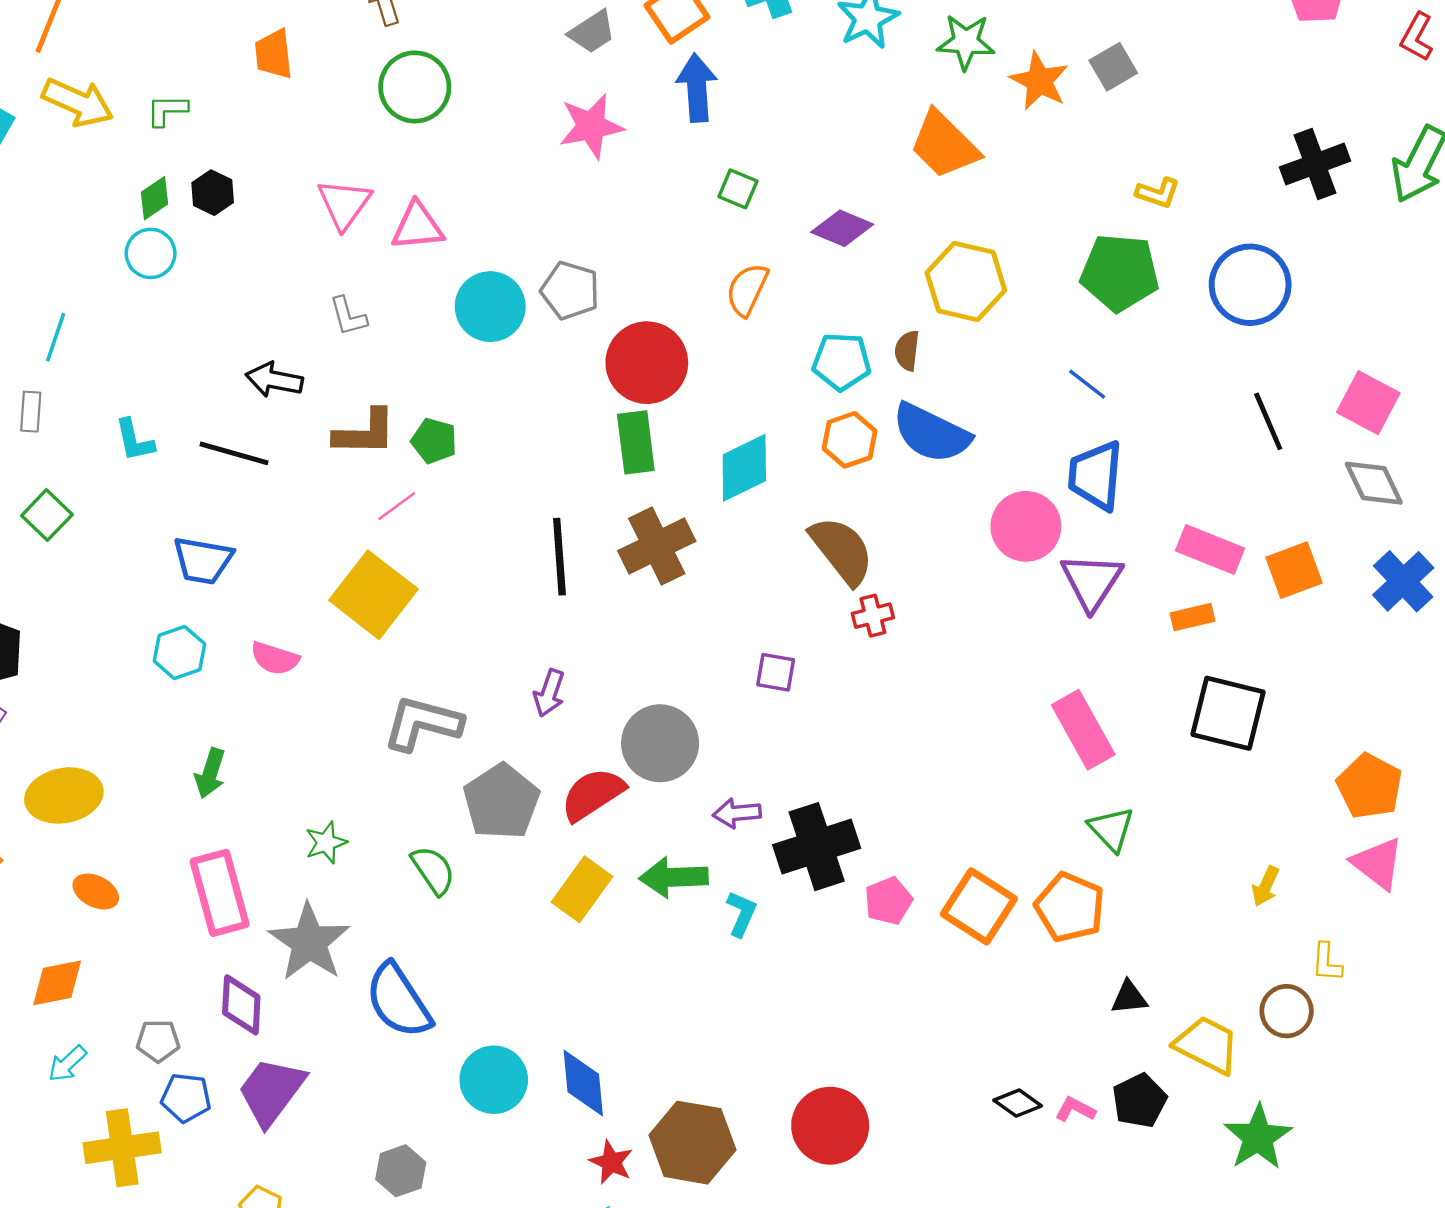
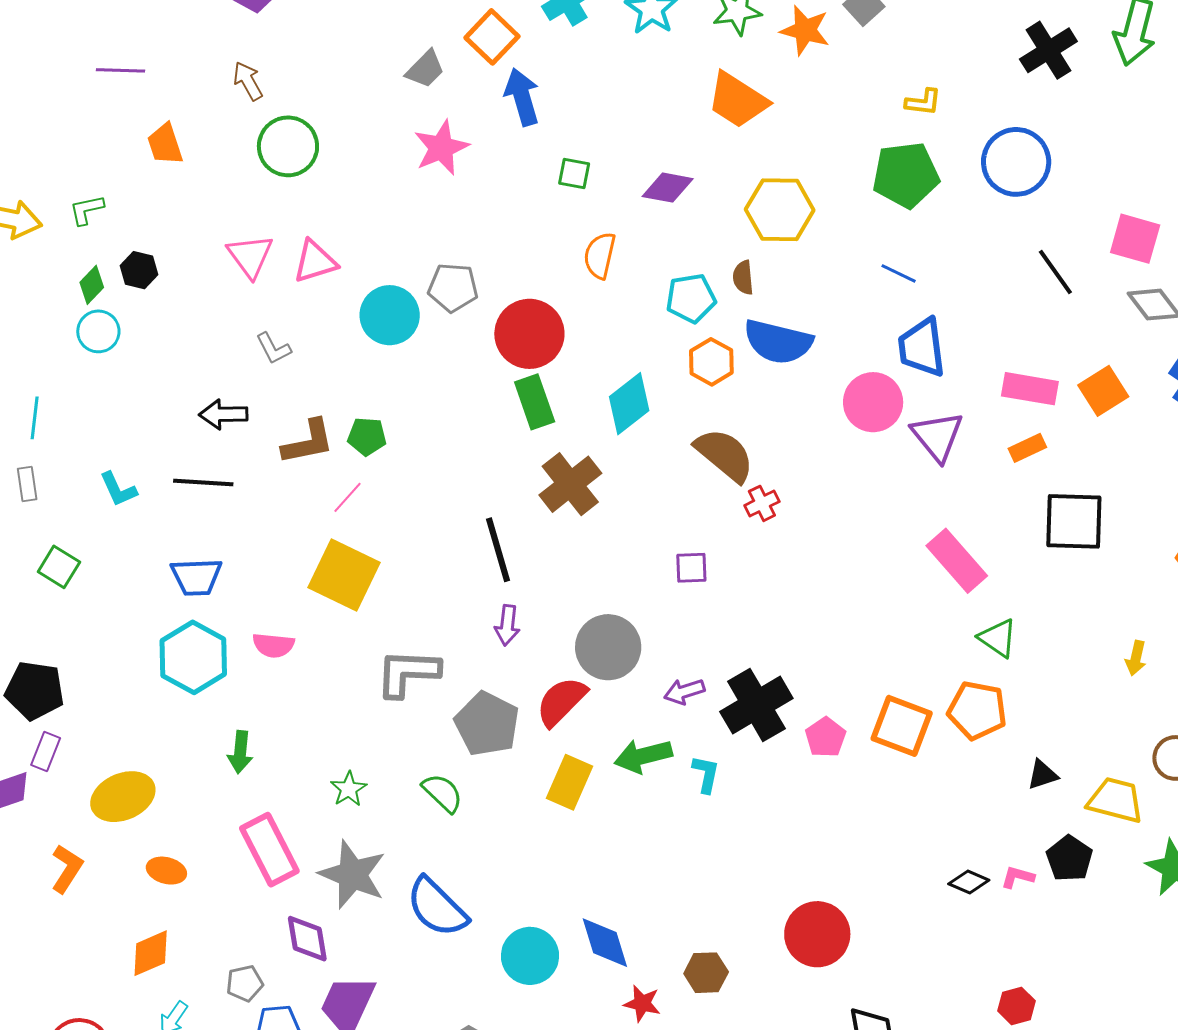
black line: (559, 557) -> (498, 550), moved
cyan hexagon: (179, 653) -> (193, 657), size x1.6
brown hexagon: (692, 1143) -> (706, 973), size x0.6

